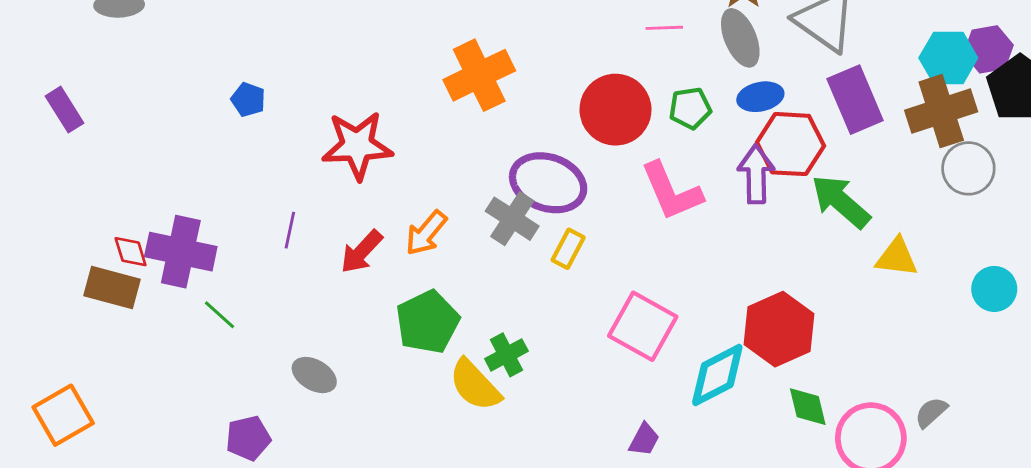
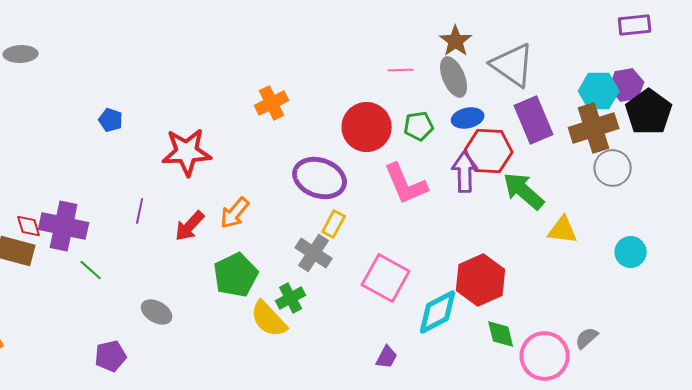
orange cross: (479, 75) -> (272, 103), size x0.7
gray cross: (512, 219) -> (314, 253), moved

